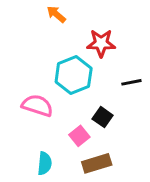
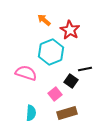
orange arrow: (56, 14) -> (44, 20), moved
red star: (101, 43) -> (70, 30), turned 30
black line: (131, 82) -> (85, 69), moved

